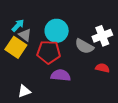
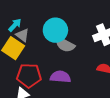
gray semicircle: (84, 46) -> (65, 45), moved
red pentagon: (49, 52) -> (29, 76), moved

